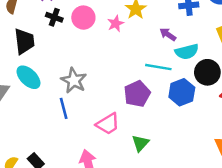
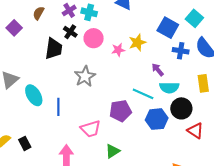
black trapezoid: (24, 41) -> (54, 49), moved
cyan ellipse: (28, 77) -> (34, 95), moved
gray star: (74, 80) -> (85, 76), moved

